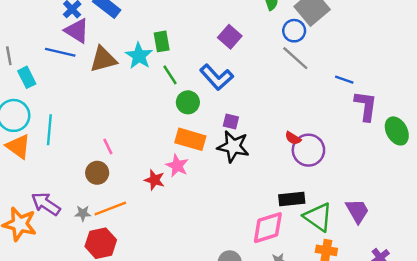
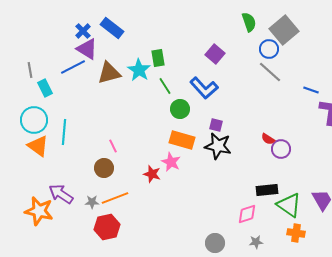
blue line: (60, 52) -> (73, 67), turned -40
purple circle: (308, 150) -> (281, 149), size x0.7
pink diamond: (268, 228) -> (247, 214), size x0.7

